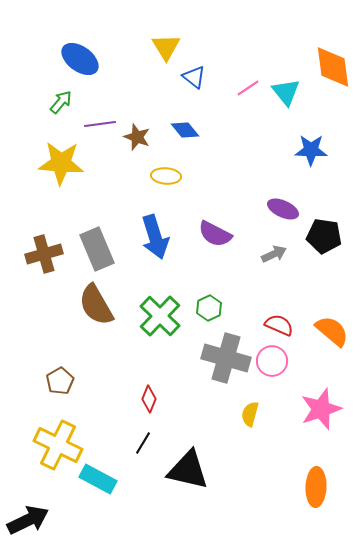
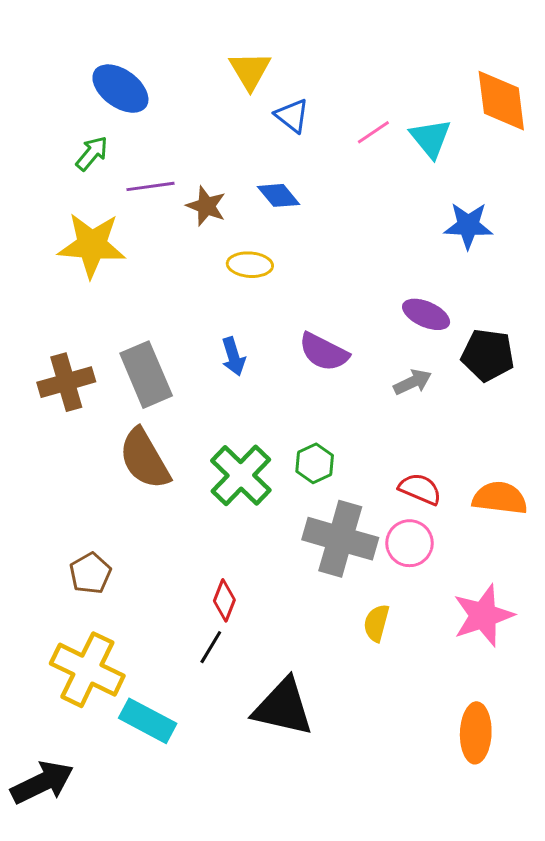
blue arrow: (155, 237) -> (233, 357), size x0.6
orange semicircle: (332, 331) -> (500, 498), turned -33
black line: (143, 443) -> (211, 647), moved

